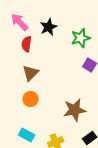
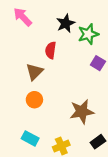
black star: (49, 27) -> (66, 23), moved
red semicircle: (27, 44) -> (51, 50), moved

